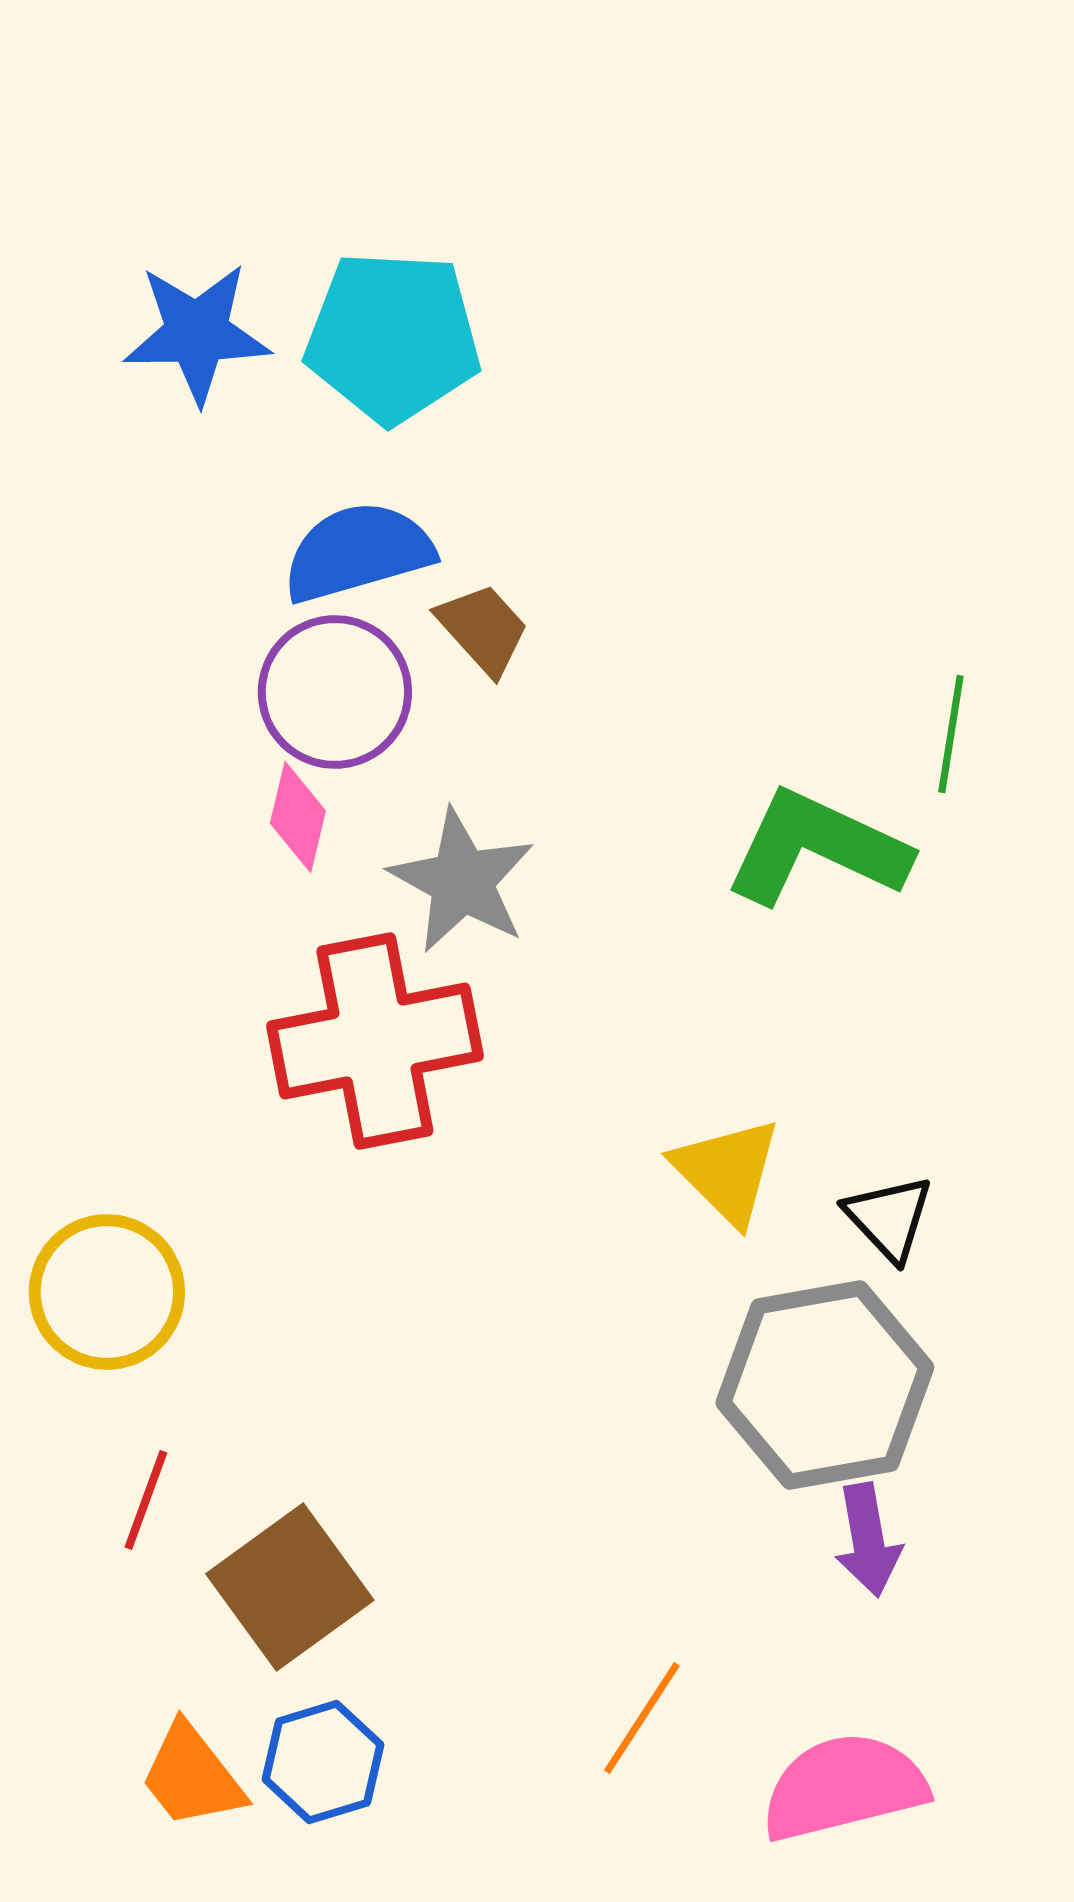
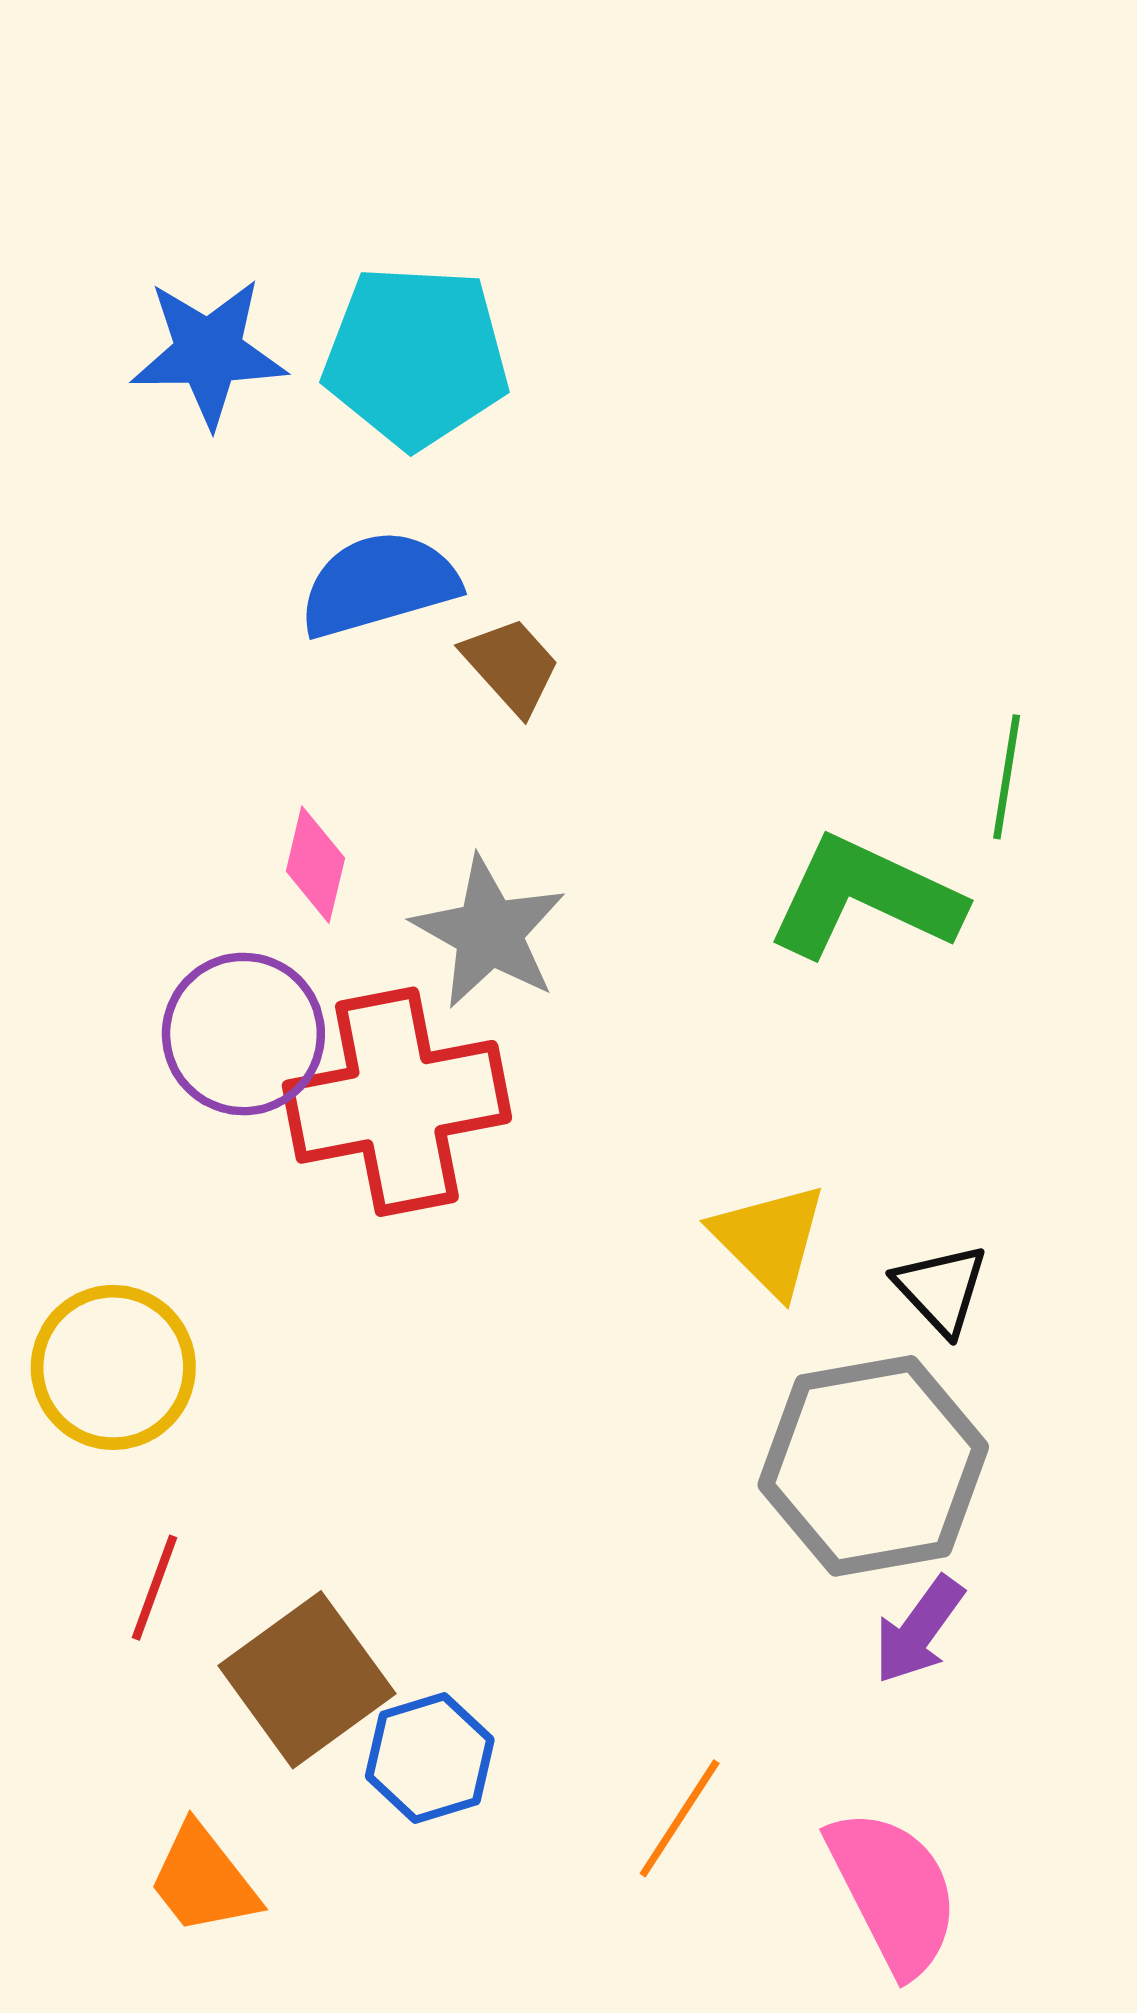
purple circle: (335, 692) -> (243, 1034), moved
purple arrow: (868, 1540) -> (919, 1630), turned 46
blue hexagon: (323, 1762) -> (430, 1758), moved
pink semicircle: (844, 1787) -> (893, 1891), turned 77

